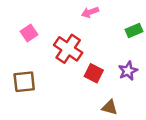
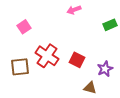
red cross: (68, 49) -> (47, 56), moved
purple star: (128, 71) -> (105, 69), moved

